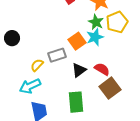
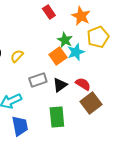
green star: (96, 22) -> (65, 40), moved
gray rectangle: (57, 55) -> (38, 80), moved
yellow semicircle: (37, 65) -> (17, 56), moved

